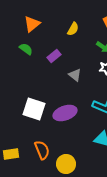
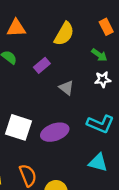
orange triangle: (32, 24) -> (16, 28), turned 36
yellow semicircle: (73, 29) -> (64, 34), size x1.5

